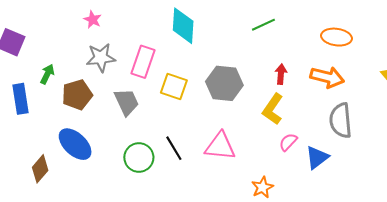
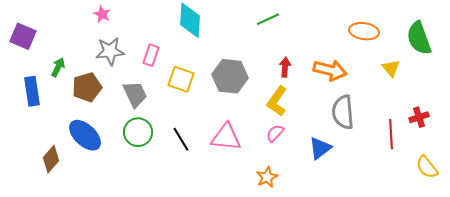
orange ellipse: (337, 37) -> (364, 31), moved
pink rectangle: (143, 62) -> (151, 55), size x0.7
pink semicircle: (288, 142) -> (275, 133), moved
green circle: (139, 157) -> (138, 132), moved

